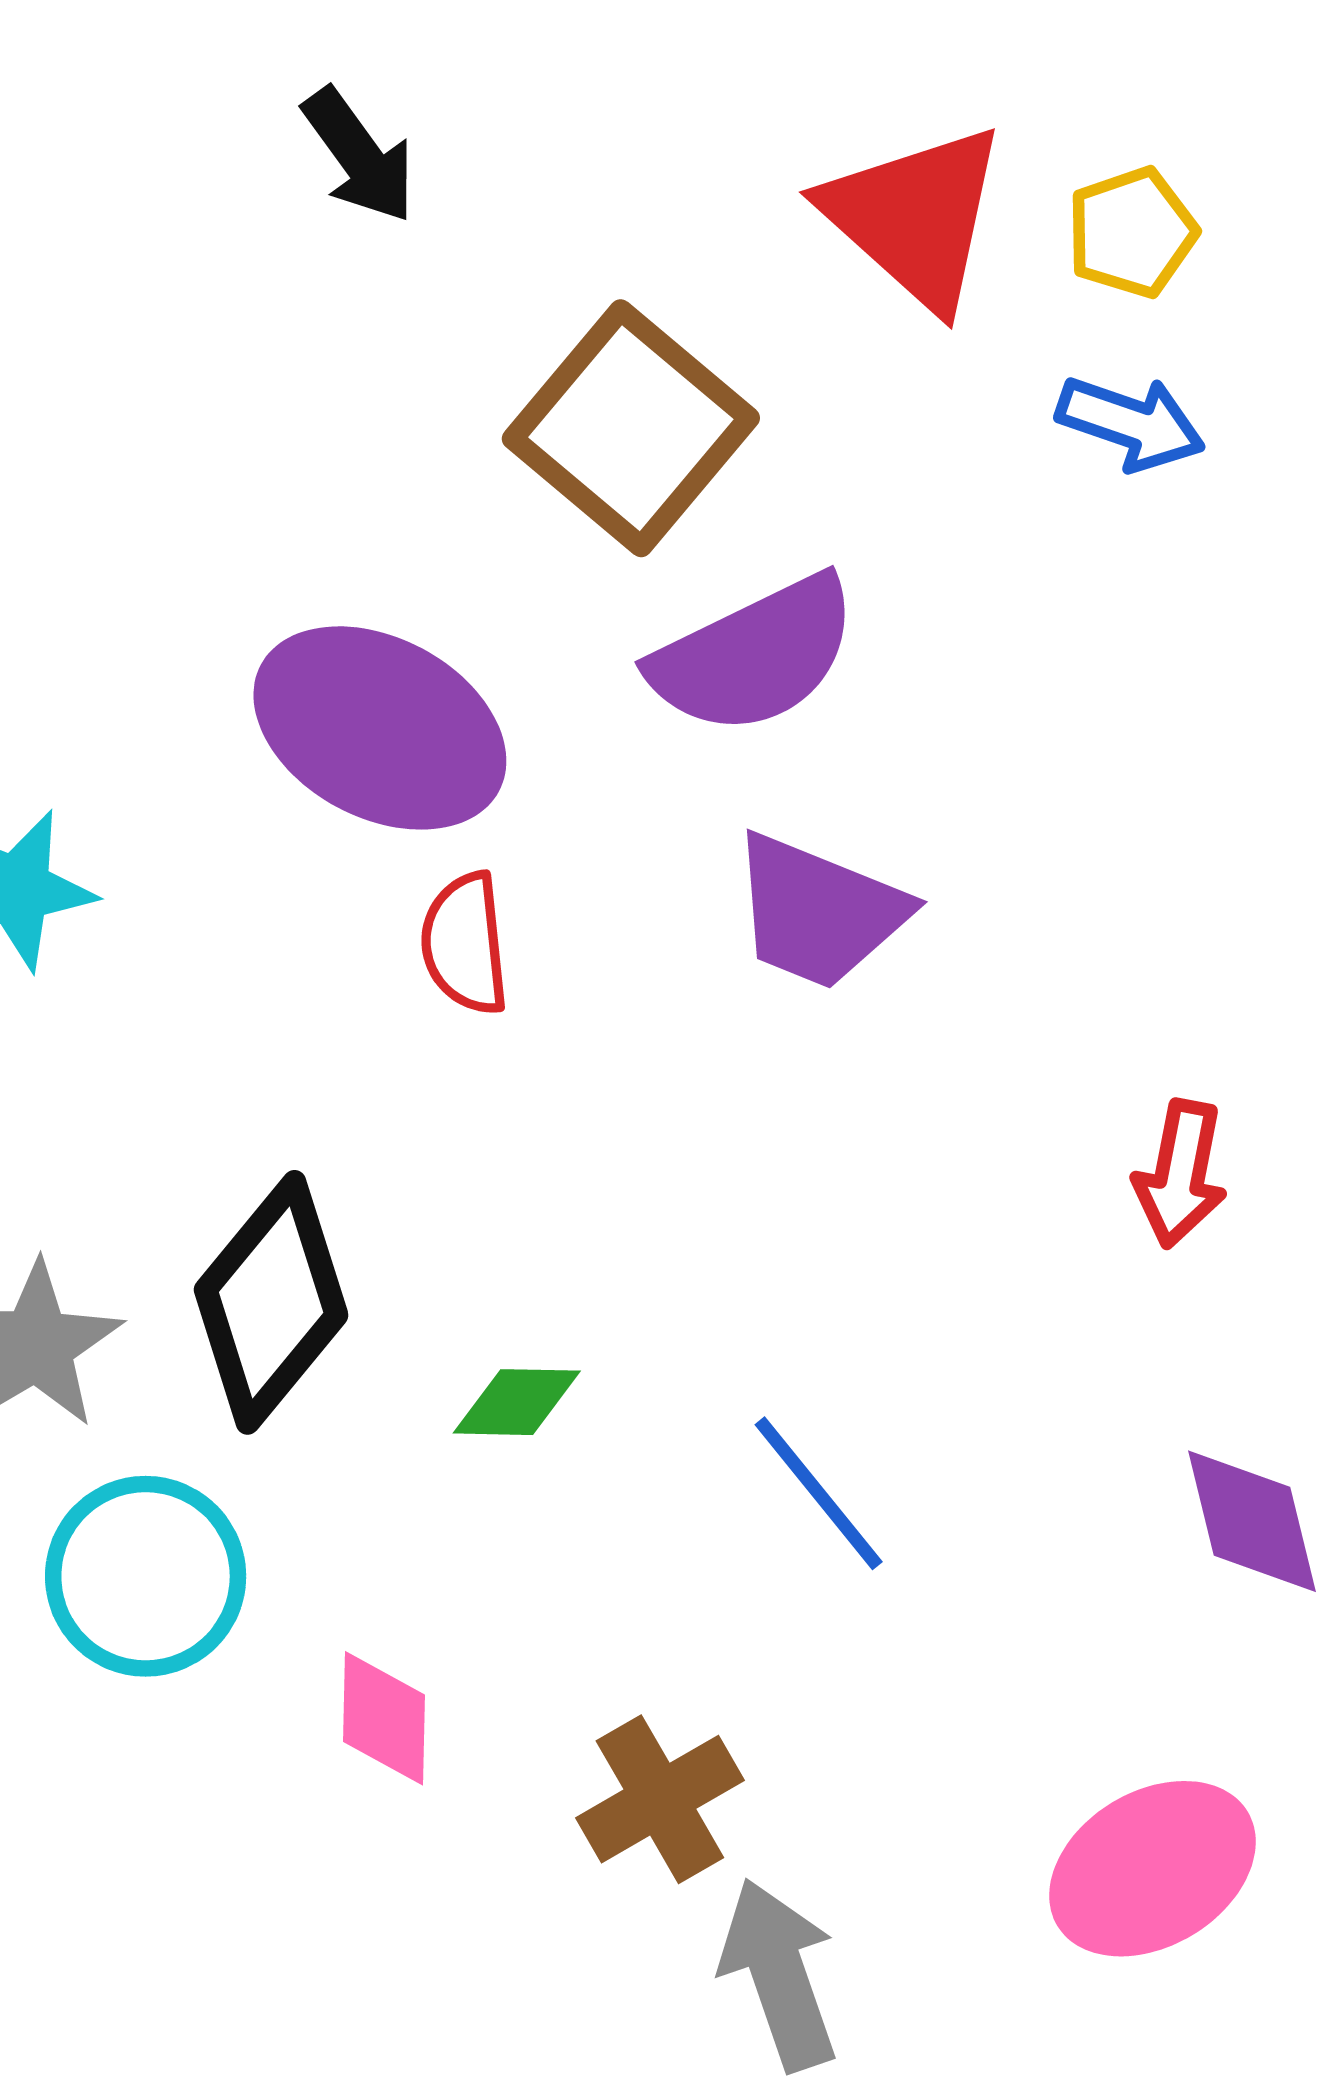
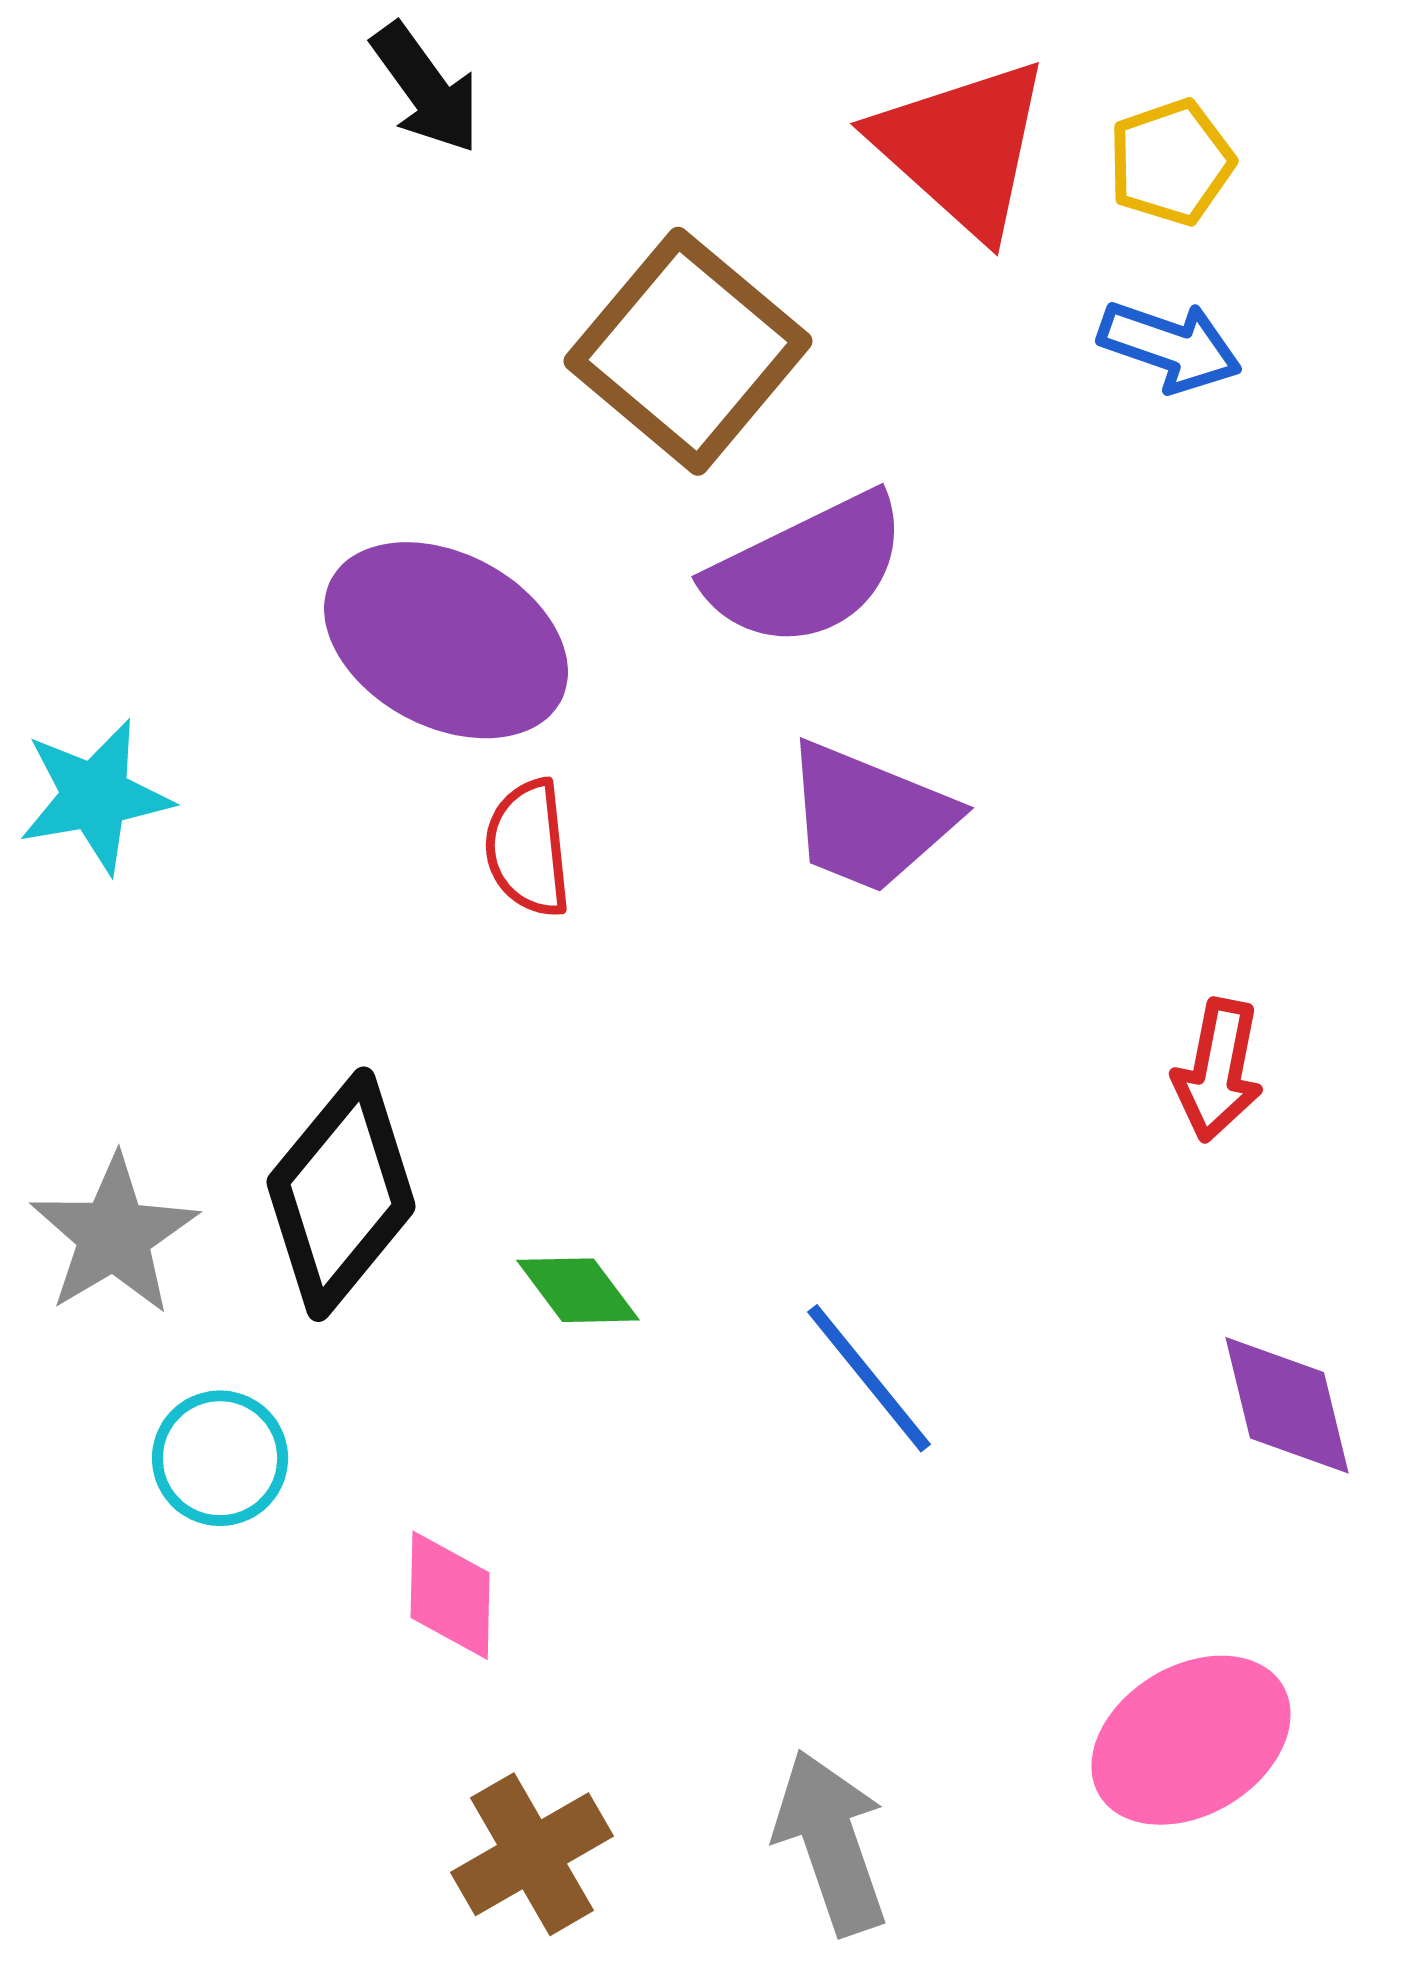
green diamond: (517, 1402) -> (578, 1290), turned 52
cyan circle: (146, 1576) -> (220, 1458), size x0.7
brown cross: (660, 1799) -> (532, 1854), moved

